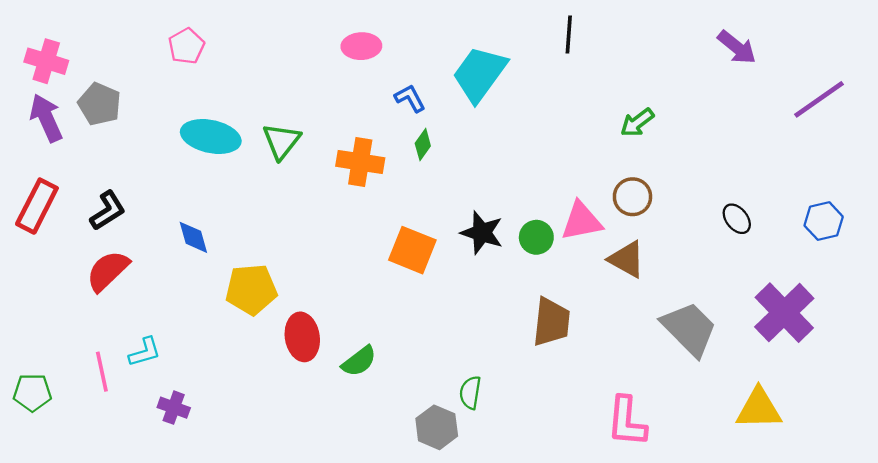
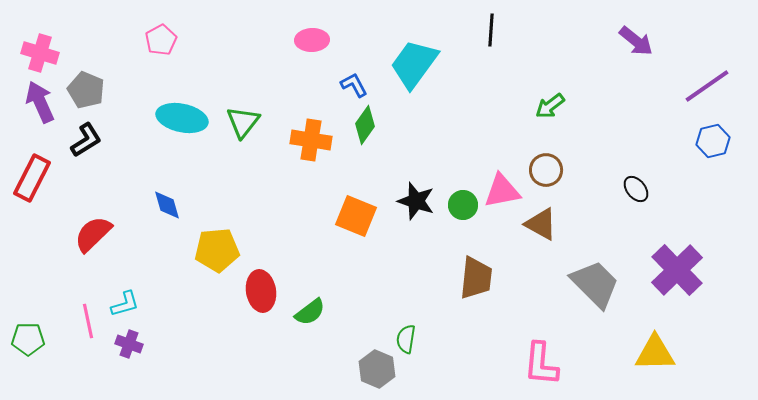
green diamond: (423, 145) -> (365, 125), size x1.4
black L-shape: (108, 211) -> (86, 140), moved
blue hexagon: (824, 221) -> (713, 141), moved
purple cross: (174, 408) -> (129, 344), moved

